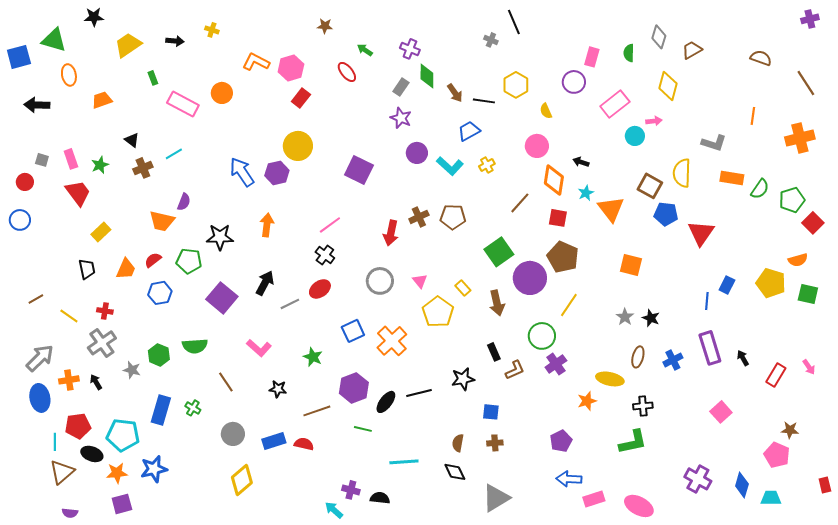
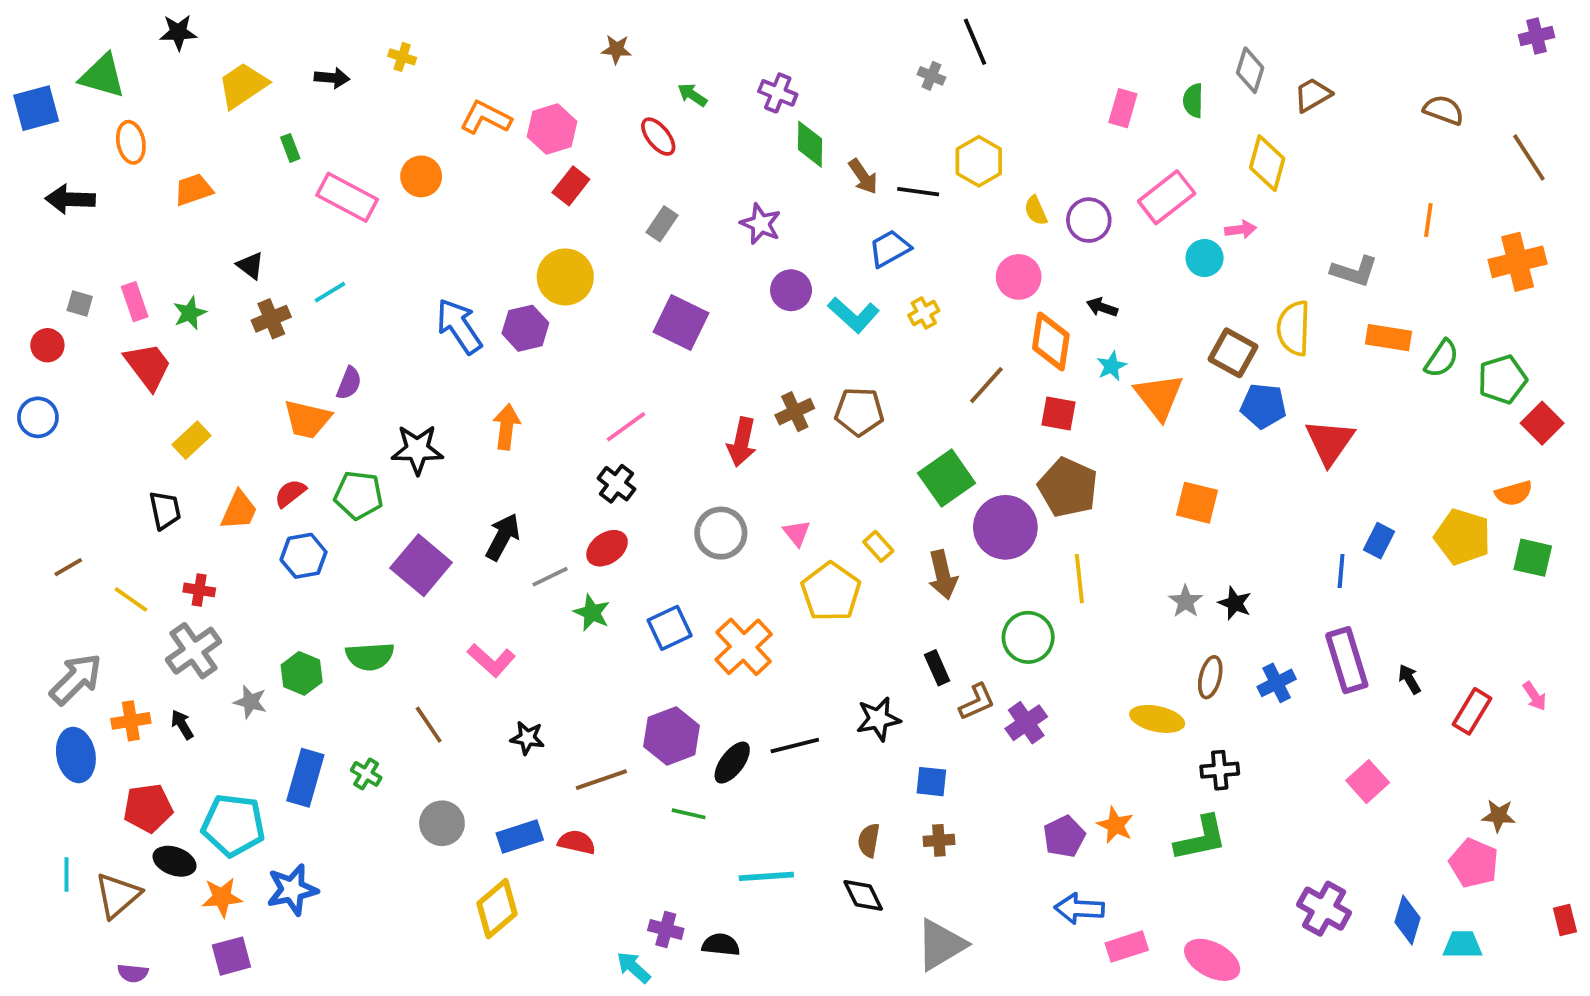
purple circle: (574, 82) -> (1089, 220), moved
gray rectangle: (401, 87) -> (662, 224), moved
yellow line: (569, 305) -> (1079, 579), turned -40
green star: (313, 357) -> (592, 613), moved
purple cross: (556, 364) -> (1026, 723), moved
orange star: (587, 401) -> (1115, 825), moved, turned -30
cyan line: (55, 442) -> (66, 874), moved
yellow diamond: (242, 480) -> (497, 909), moved

